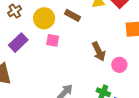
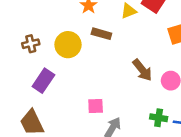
brown cross: (15, 11) -> (31, 44), turned 32
pink square: (53, 40) -> (96, 106), moved

